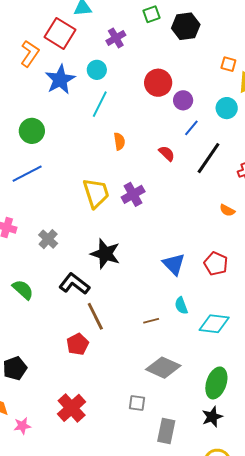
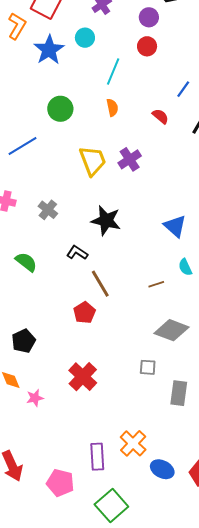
red circle: (158, 83) -> (147, 46), size x0.7
purple circle: (183, 100) -> (149, 17), moved
cyan line: (100, 104) -> (113, 71), moved
green circle: (32, 131) -> (60, 109), moved
black L-shape: (74, 284) -> (77, 253), size x0.7

